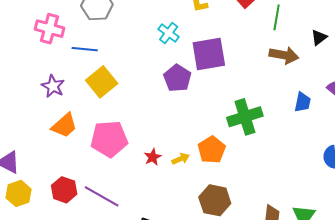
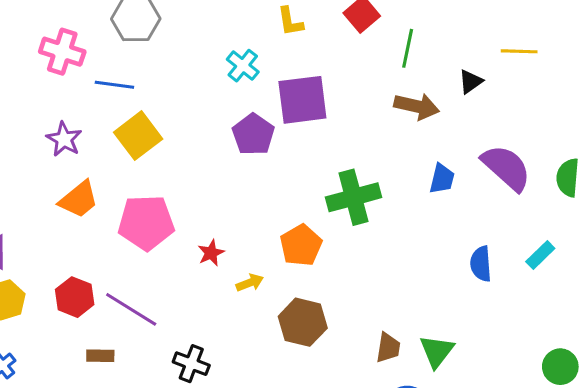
yellow arrow: (181, 159) -> (250, 283), moved

